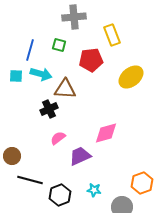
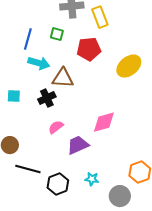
yellow rectangle: (112, 35) -> (100, 17), moved
cyan square: (16, 76) -> (14, 96), moved

